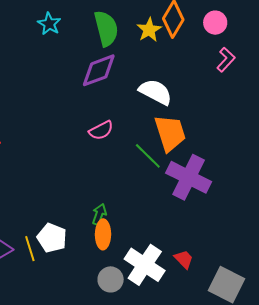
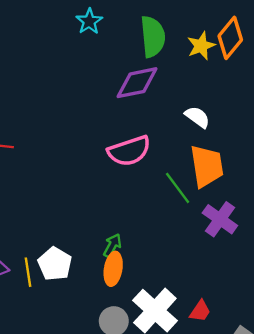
white semicircle: (155, 92) -> (197, 117), size x0.7
pink semicircle: (101, 130) -> (129, 151), size x1.5
purple cross: (189, 177) -> (220, 219), size x0.7
red trapezoid: (184, 259) -> (200, 311), turned 70

